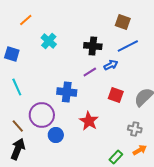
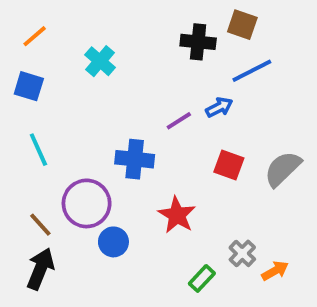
orange line: (26, 20) -> (35, 36), moved
black cross: (93, 46) -> (198, 42), moved
gray cross: (135, 129) -> (242, 253), moved, turned 32
green rectangle: (116, 157) -> (202, 278), moved

